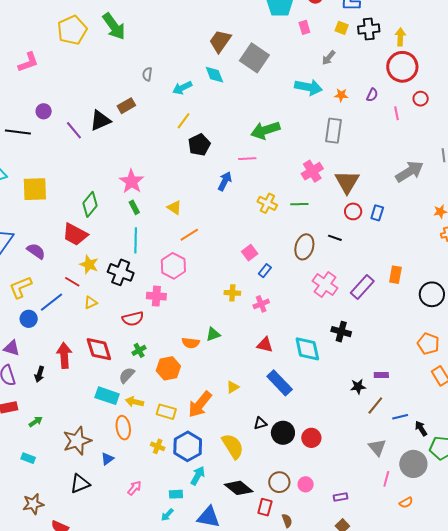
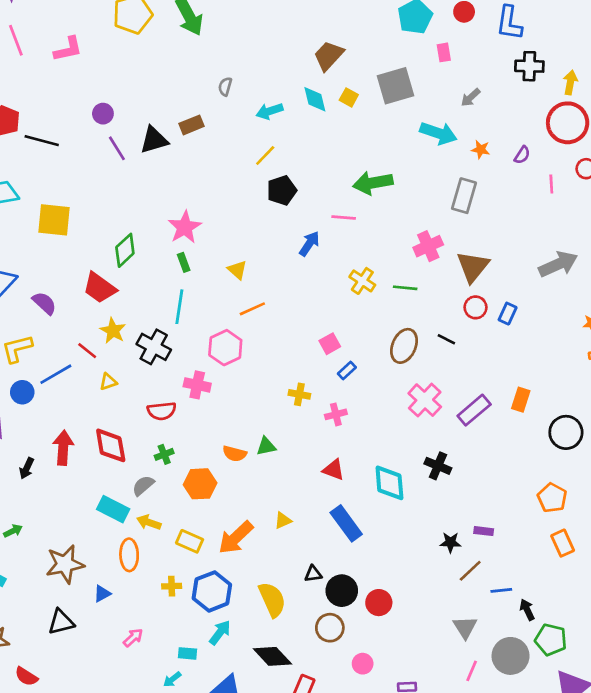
yellow square: (342, 28) -> (349, 97), moved
gray square: (254, 58) -> (396, 86), moved, turned 32
purple circle: (44, 111) -> (103, 114), moved
yellow cross: (158, 446) -> (172, 586), turned -32
brown circle: (279, 482) -> (330, 628), moved

